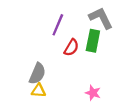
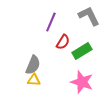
green rectangle: (93, 41) -> (82, 51), moved, turned 48
pink star: (93, 93) -> (82, 82), size x1.6

